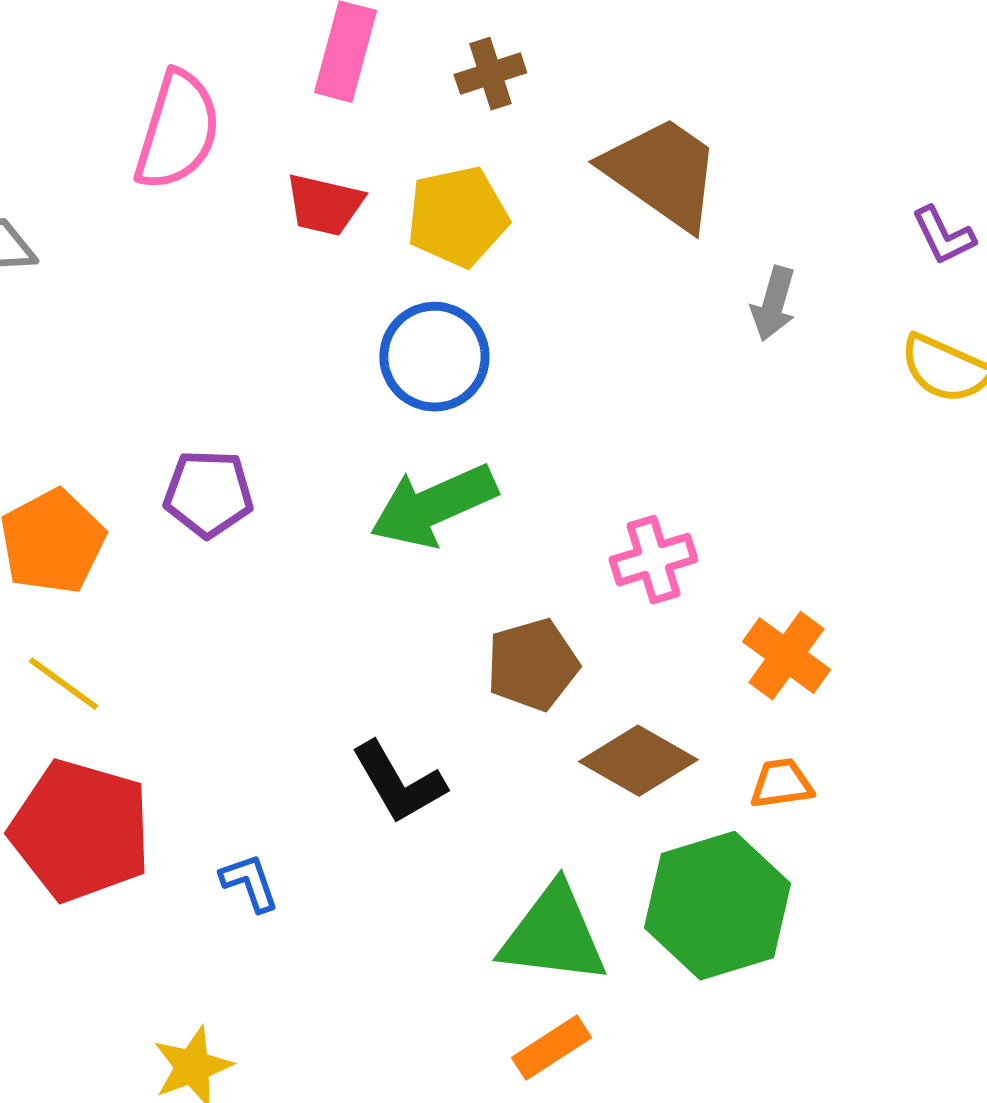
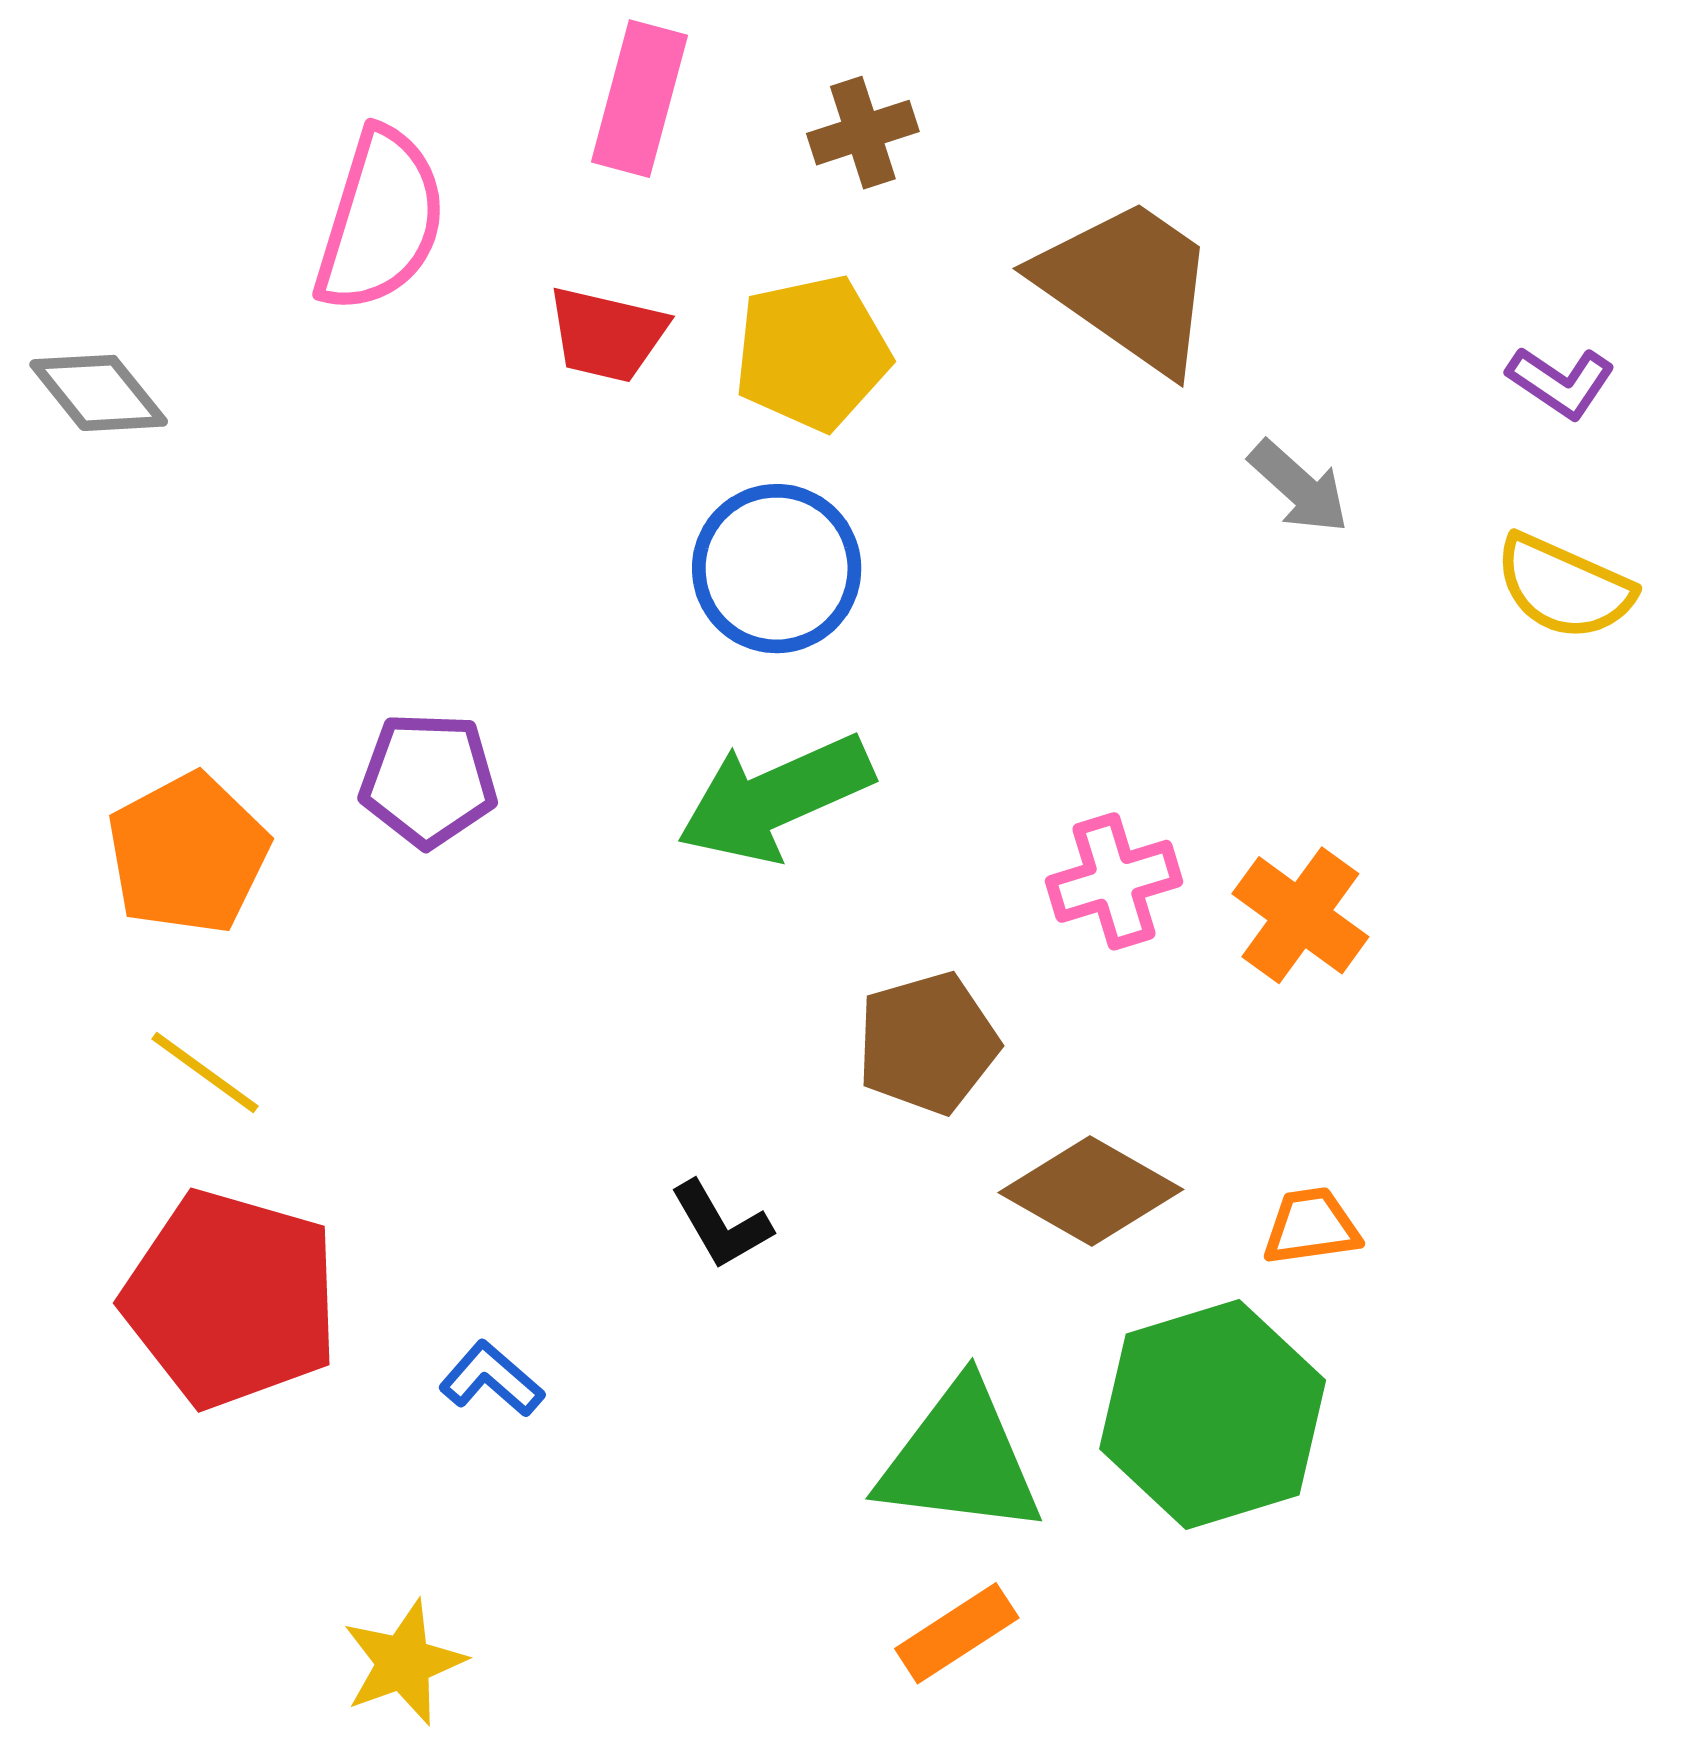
purple L-shape: (943, 236) -> (1561, 382), turned -30
gray arrow: (773, 304) -> (1299, 487), turned -64
orange cross: (786, 656) -> (1300, 915), moved
black L-shape: (398, 783) -> (721, 1225), size x0.7
blue L-shape: (249, 883) -> (492, 1379), turned -30

